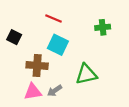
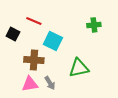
red line: (53, 19) -> (34, 21), moved
gray arrow: (55, 91) -> (50, 83), turned -88

